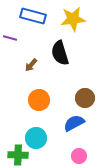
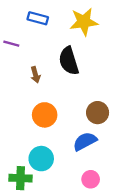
blue rectangle: (33, 16) -> (38, 18), size x0.7
brown arrow: (31, 65) -> (35, 75), turned -56

